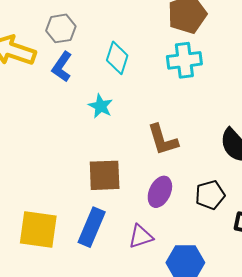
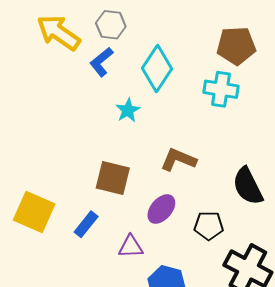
cyan diamond: (117, 58) -> (157, 69), size x1.4
brown L-shape: (163, 140) -> (178, 160), turned 114
blue rectangle: (92, 227) -> (86, 224), size x0.7

